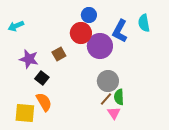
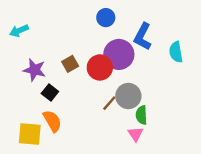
cyan semicircle: (144, 23) -> (176, 52), moved
red circle: (81, 33) -> (100, 67), moved
brown line: (106, 99) -> (109, 103), moved

